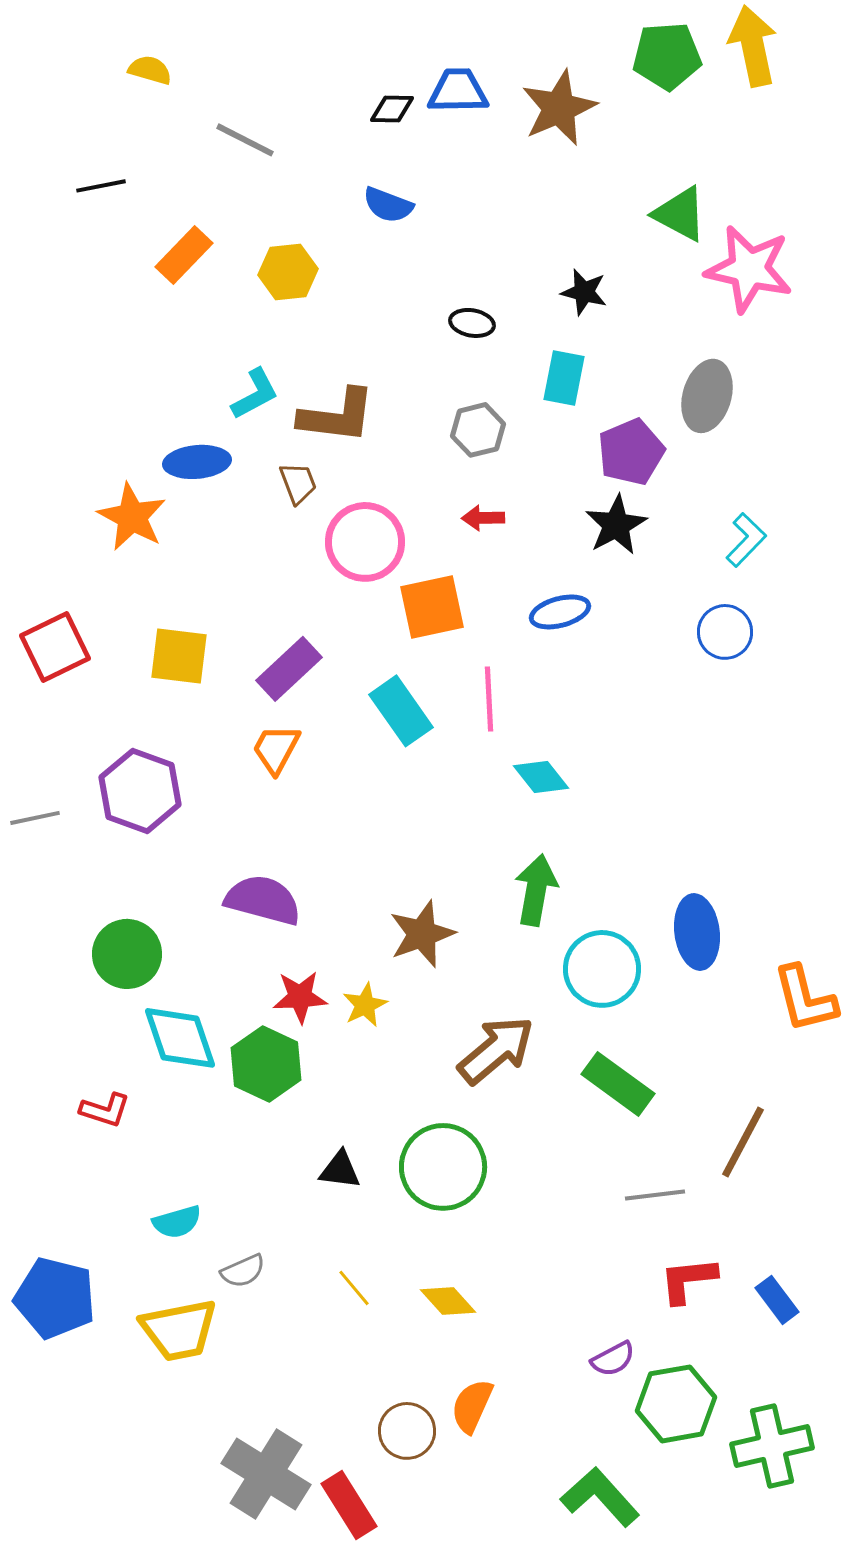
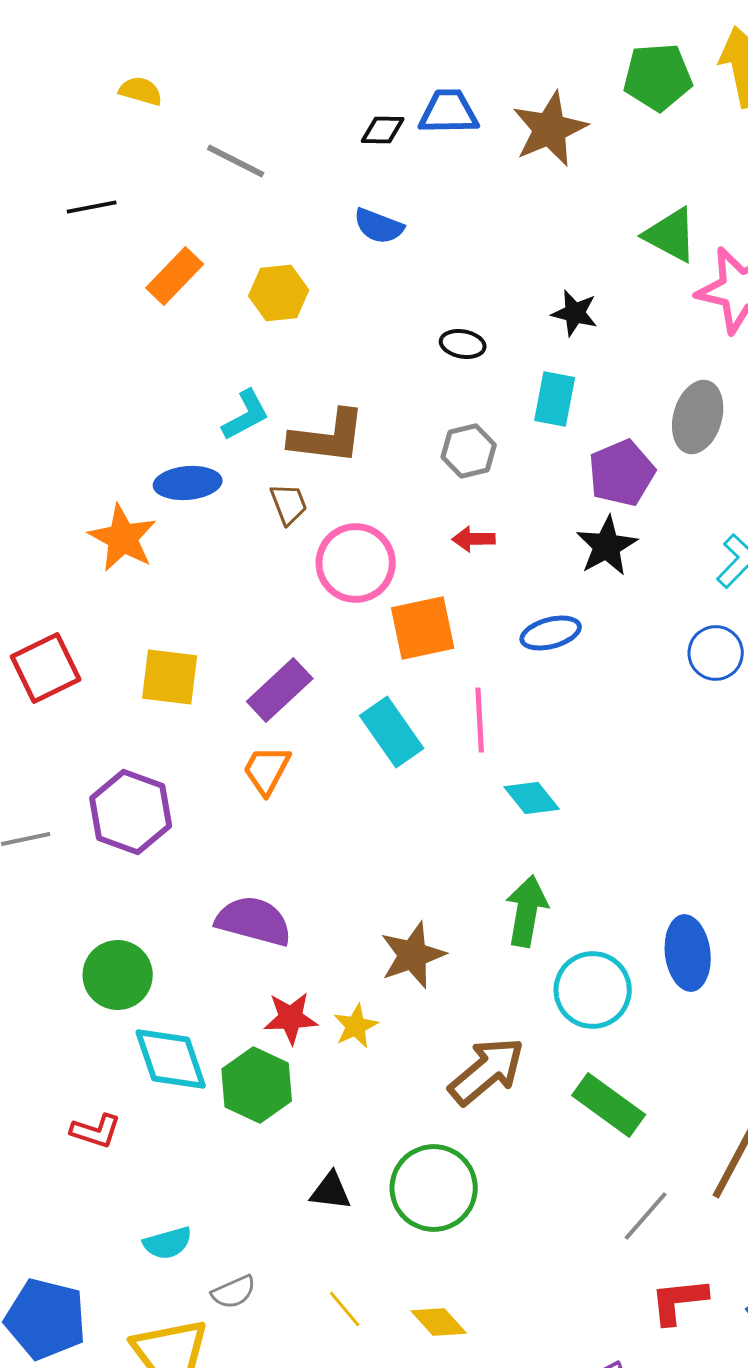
gray line: (655, 1195) -> (646, 1216), turned -42

